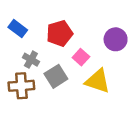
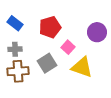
gray cross: (31, 60) -> (15, 49), moved, turned -32

